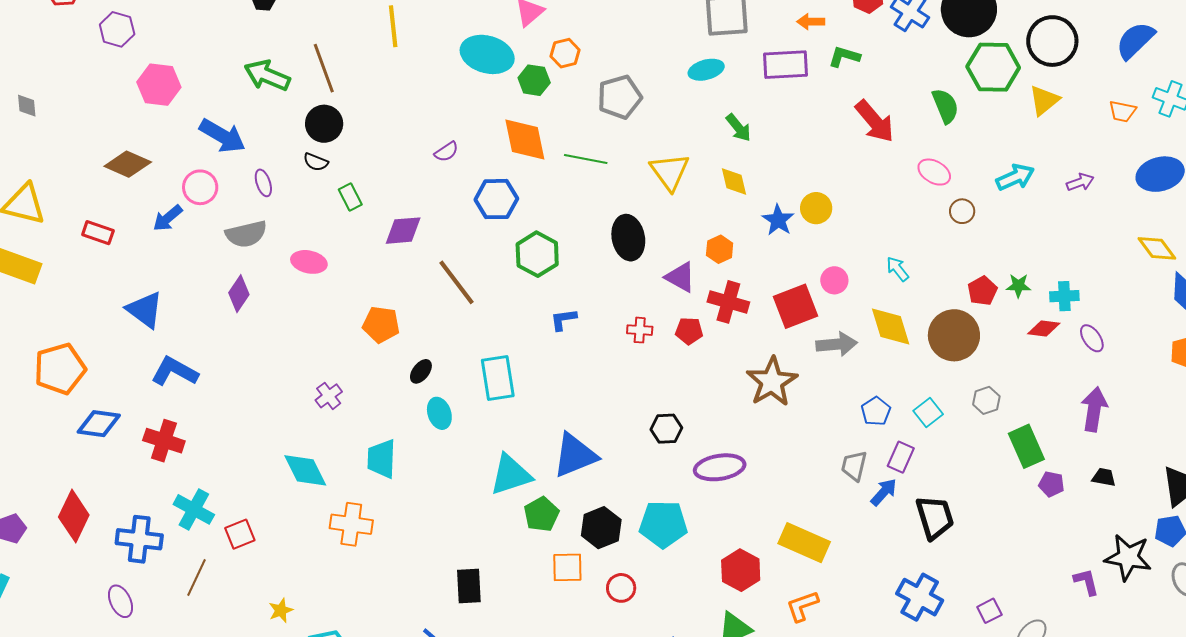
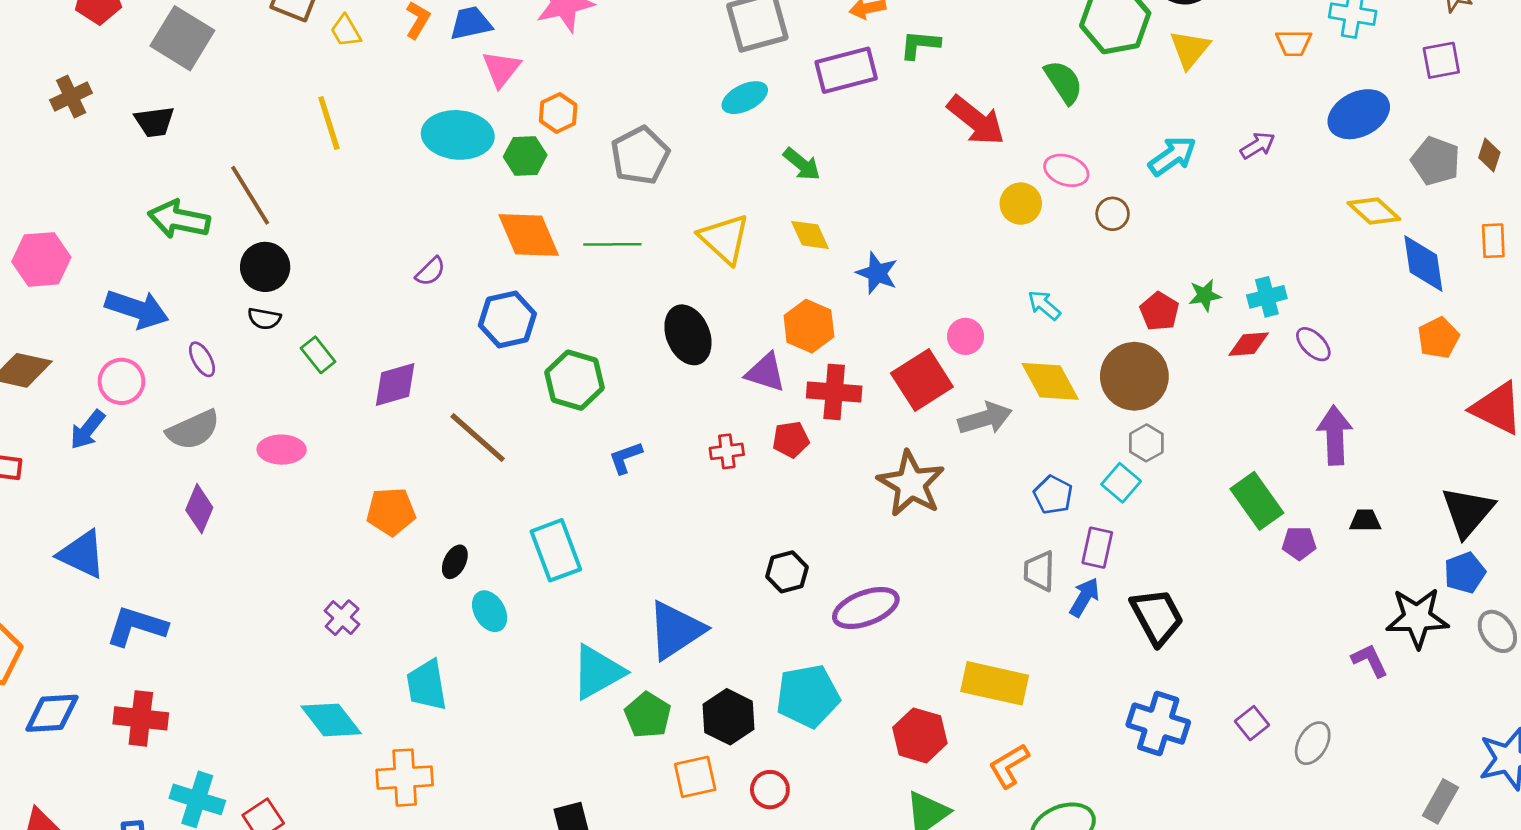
yellow circle: (816, 208) -> (1021, 204), moved
orange hexagon: (720, 249) -> (809, 326), size x1.4
gray hexagon: (986, 400) -> (1146, 443), moved

